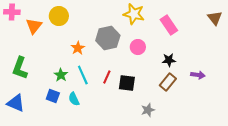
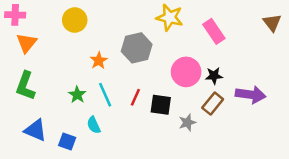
orange triangle: (34, 26) -> (27, 43), moved
pink circle: (138, 47) -> (186, 72), moved, size x1.5
purple arrow: (198, 75) -> (251, 95), size x1.6
blue square: (53, 96) -> (67, 142), moved
blue triangle: (16, 103) -> (35, 130), moved
gray star: (148, 110) -> (187, 123), moved

